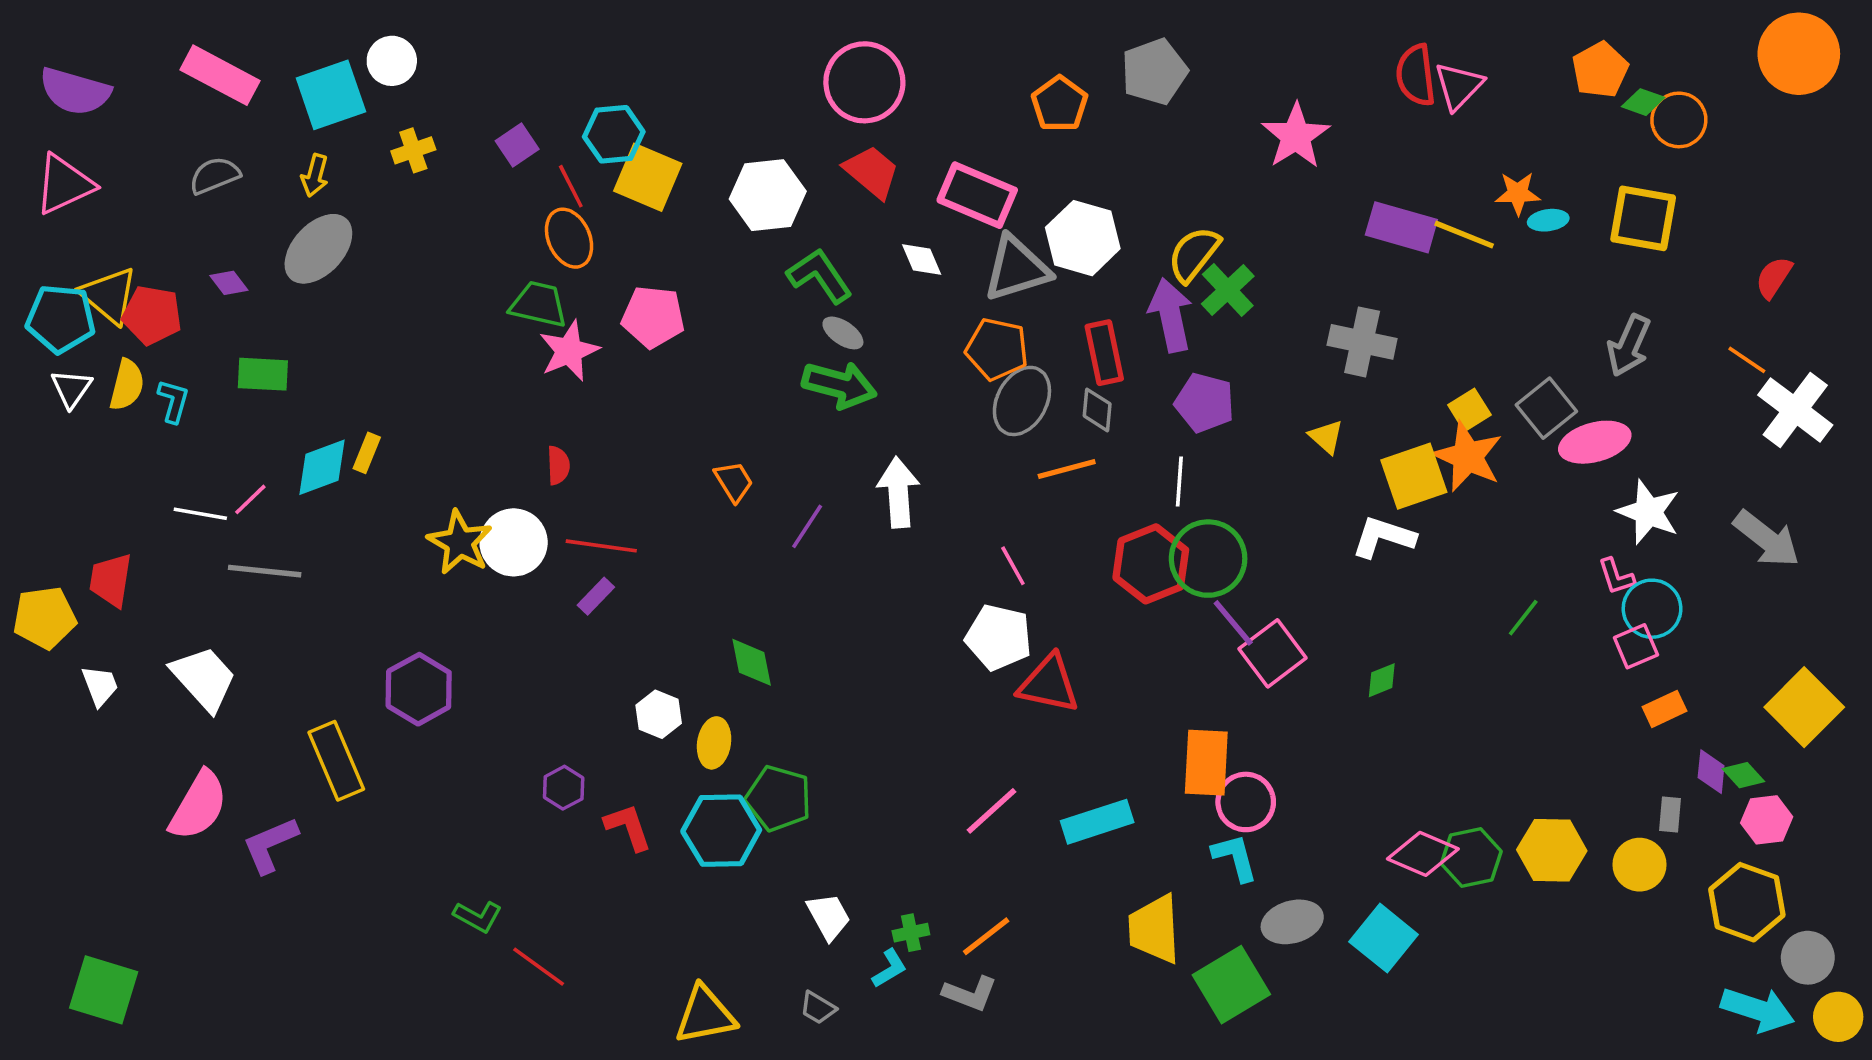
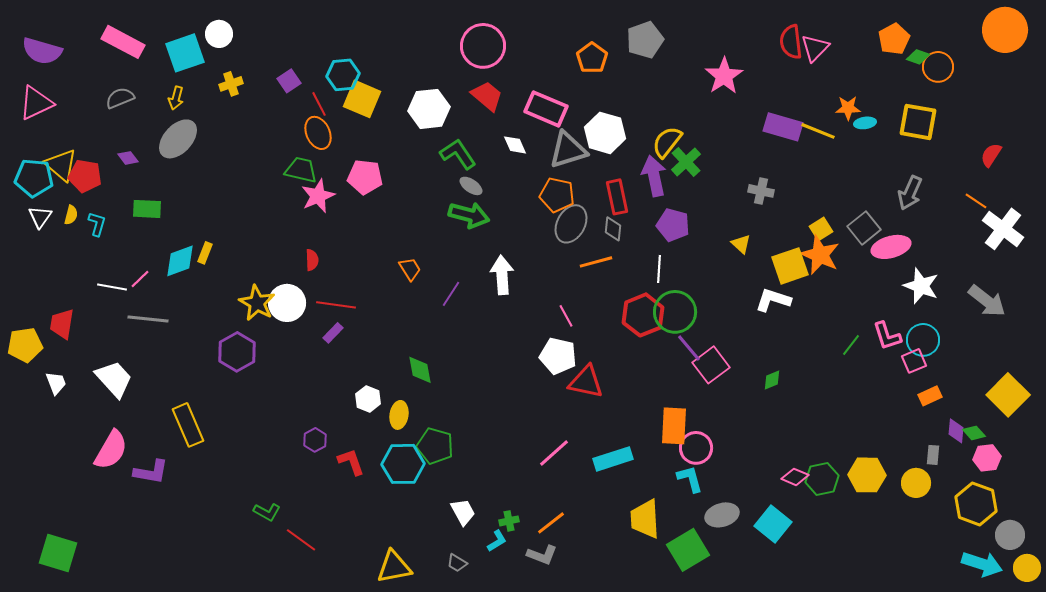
gray cross: (1362, 342) -> (761, 191), size x0.7
yellow semicircle: (127, 385) -> (71, 215), size x0.7
pink L-shape: (1616, 576) -> (887, 336), moved, size x1.4
purple hexagon: (419, 689) -> (237, 352), moved
purple L-shape: (270, 845) -> (151, 472), turned -147
pink diamond: (1423, 854) -> (795, 477), size x0.7

